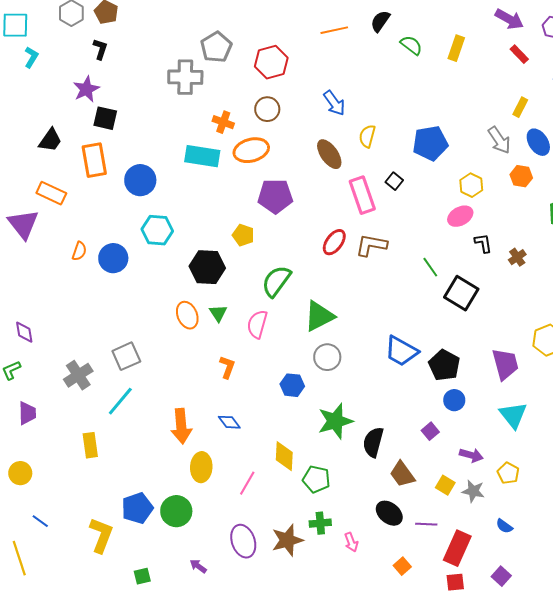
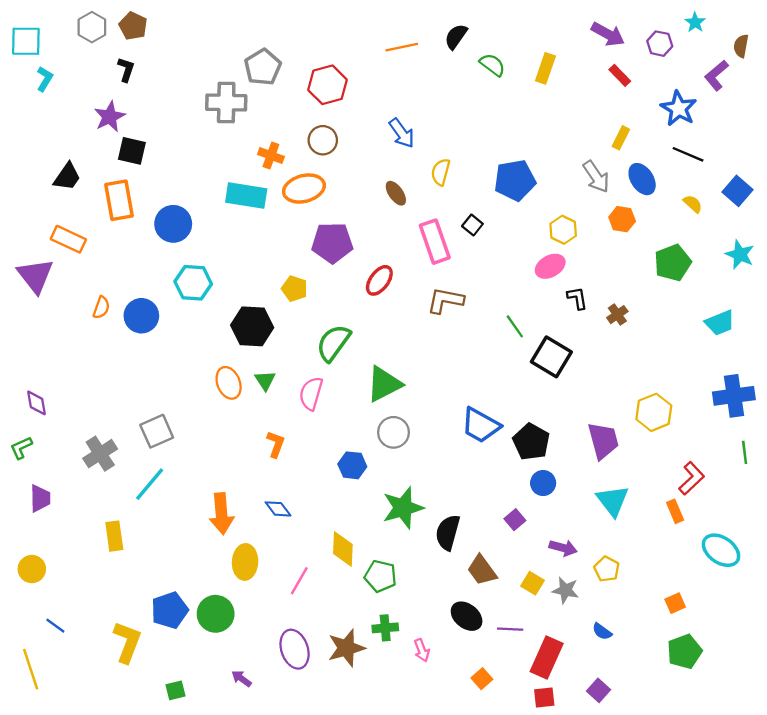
brown ellipse: (329, 154) -> (396, 193), size x0.7
red ellipse: (334, 242) -> (379, 280), moved

